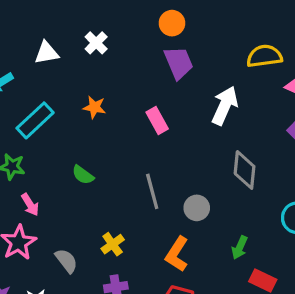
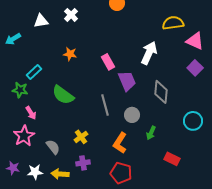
purple trapezoid: (179, 63) -> (127, 81), moved
cyan rectangle: (35, 120) -> (34, 72), moved, size x0.7
green semicircle: (83, 175) -> (63, 95), size x1.6
green arrow: (240, 247) -> (151, 133), moved

